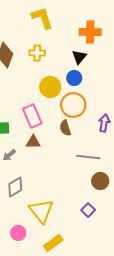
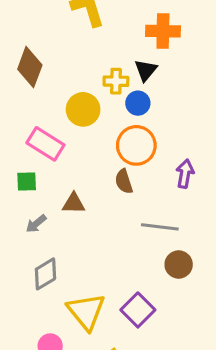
yellow cross: (37, 53) -> (116, 81), moved
yellow circle: (50, 87) -> (83, 109), moved
pink rectangle: (32, 116) -> (45, 144), moved, turned -35
purple square: (88, 210) -> (138, 310), moved, size x1.5

